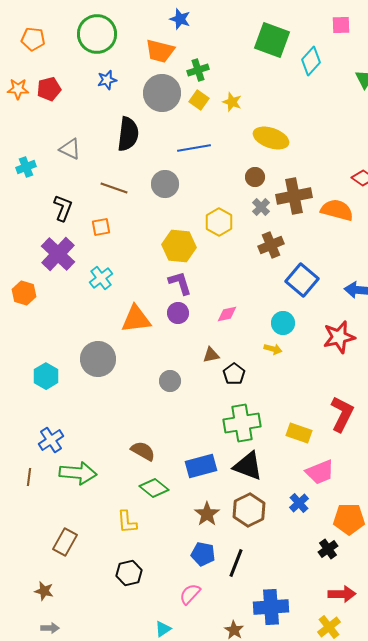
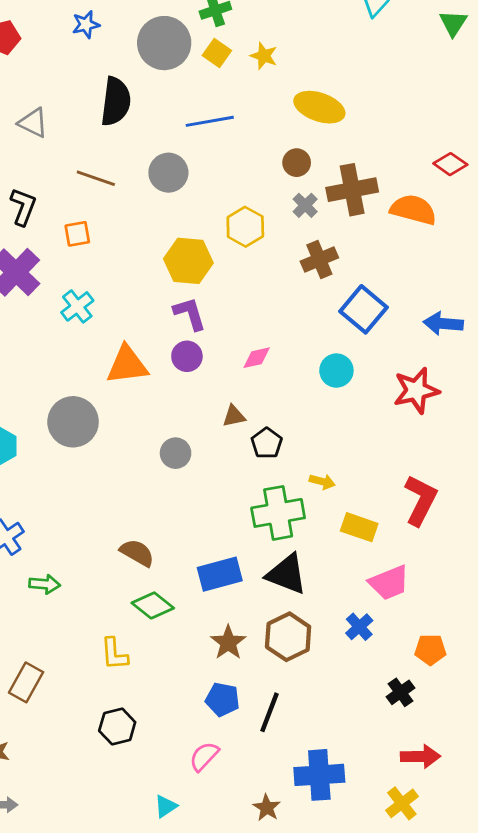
yellow arrow: (273, 349) -> (322, 482), moved
green arrow: (78, 473) -> (45, 584), size x0.6
orange pentagon: (349, 519) -> (430, 650), size x0.7

